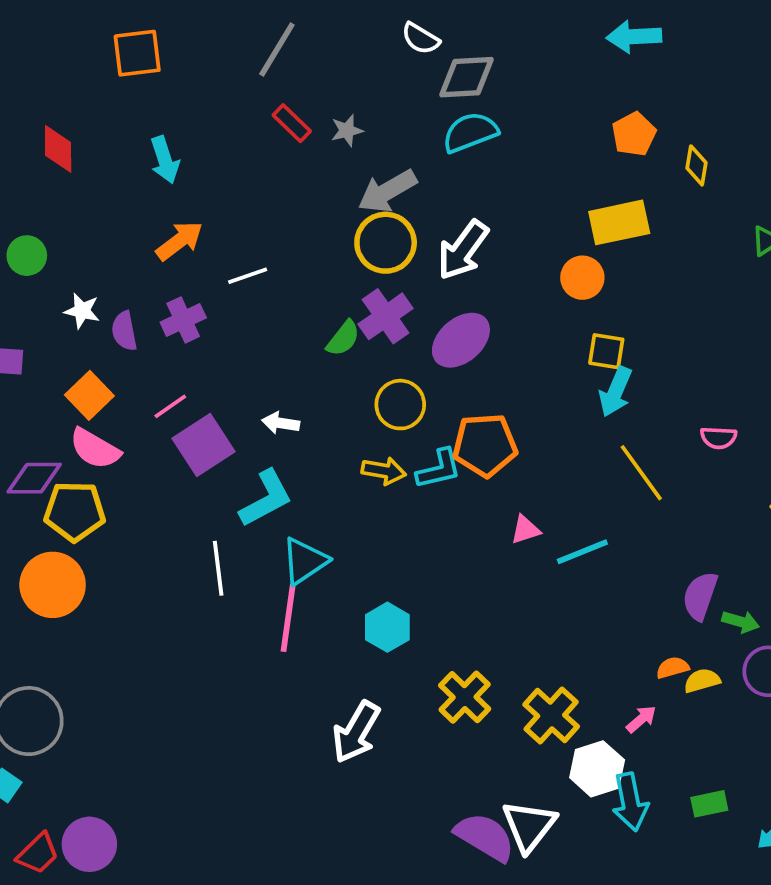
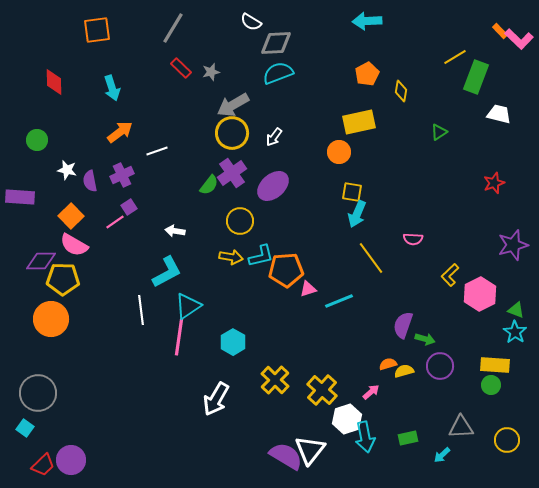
white arrow: (463, 250) -> (274, 137), size x0.6
purple square: (203, 445) -> (129, 207), moved, size x0.5
orange pentagon: (485, 445) -> (286, 270), moved

